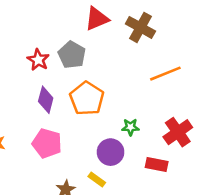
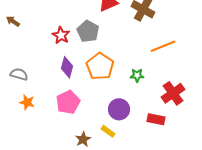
green star: (130, 127) -> (137, 75), moved
pink pentagon: (47, 143) -> (68, 102), turned 30

